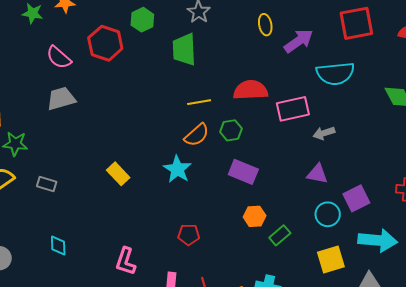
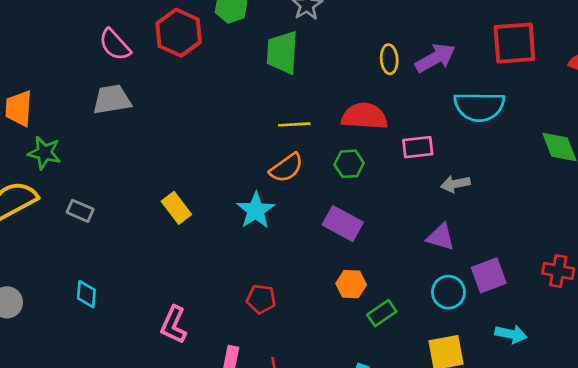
yellow ellipse: (265, 25) -> (389, 59), moved
pink rectangle: (293, 109) -> (418, 147), size x0.7
green hexagon: (231, 130) -> (349, 164), moved
cyan arrow: (378, 240) -> (511, 334), size x0.6

